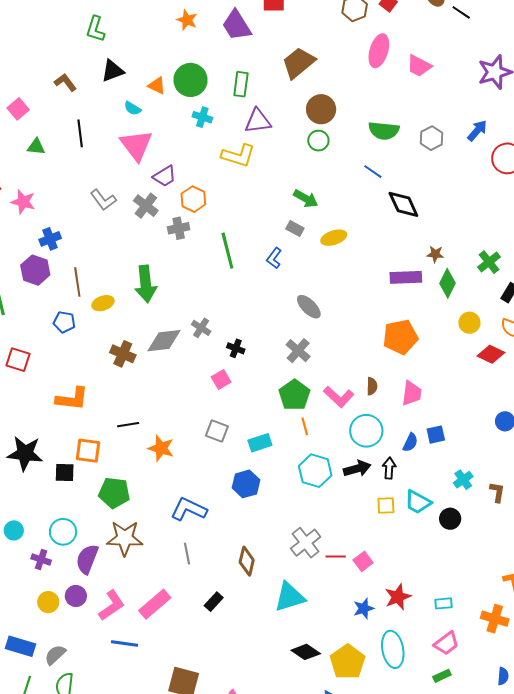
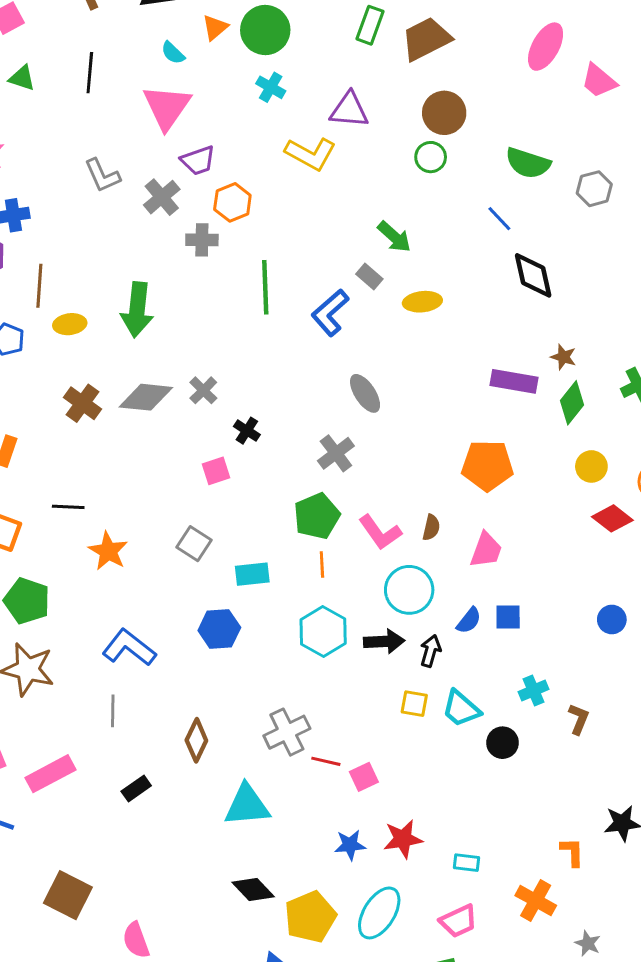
green rectangle: (241, 84) -> (370, 25), moved
orange triangle: (157, 85) -> (215, 27), turned 42
blue L-shape: (274, 258) -> (330, 313), size x1.5
cyan ellipse: (393, 649) -> (379, 913), turned 30

